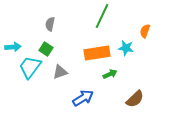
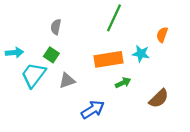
brown semicircle: (135, 99) -> (159, 98), moved

